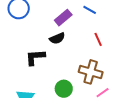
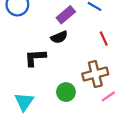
brown cross: (91, 72) -> (95, 74), turned -30

